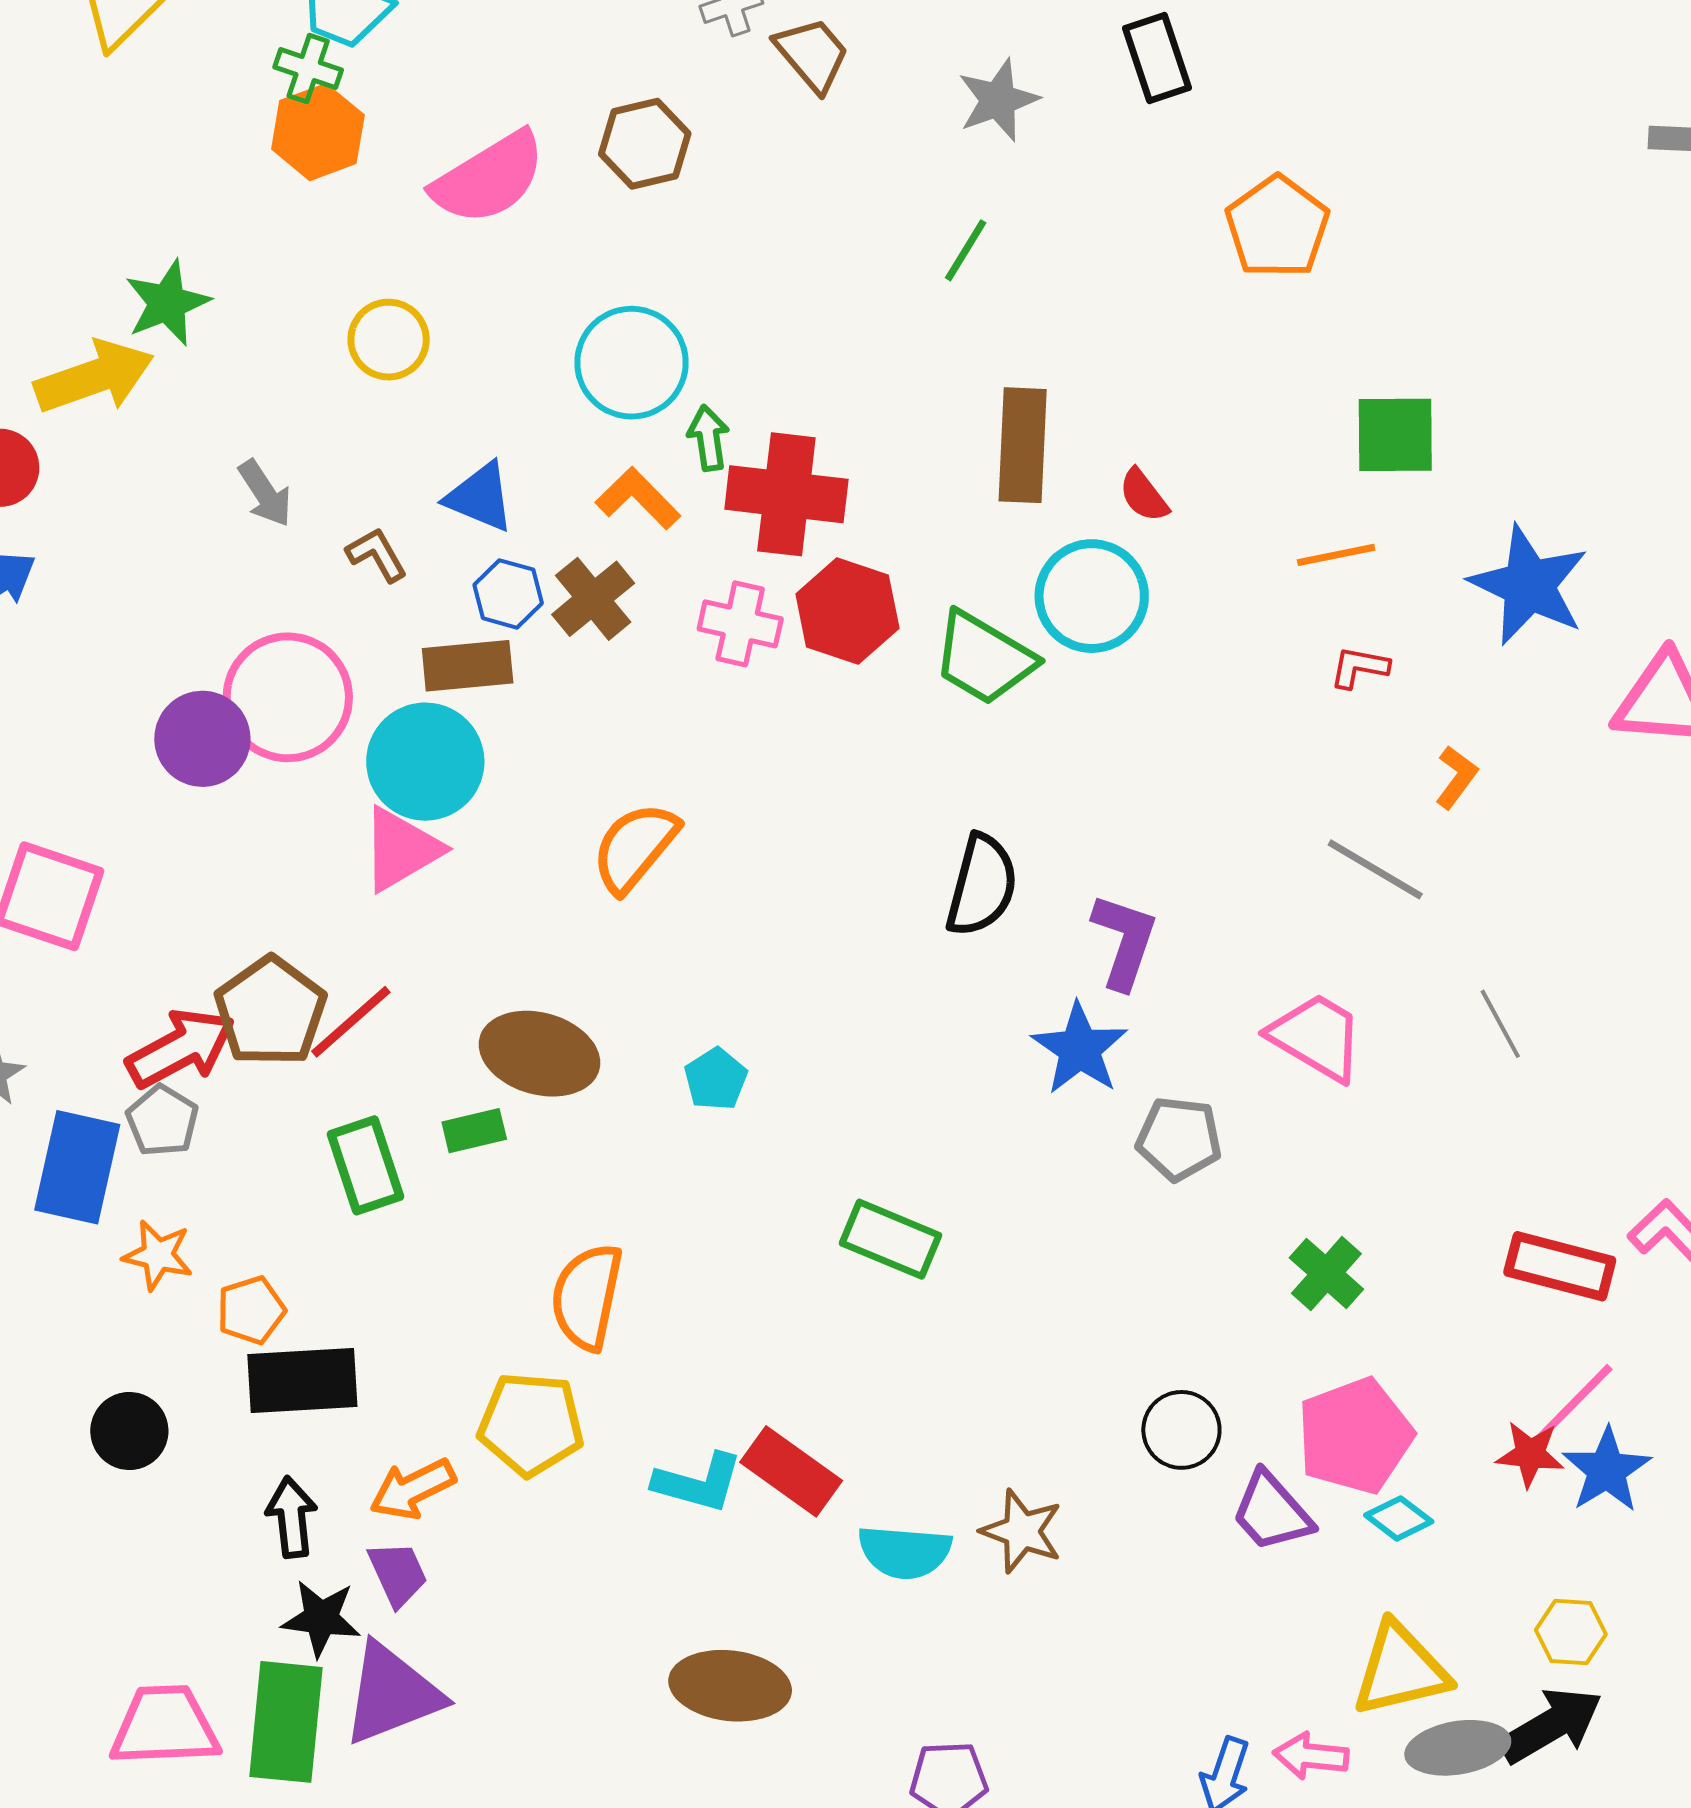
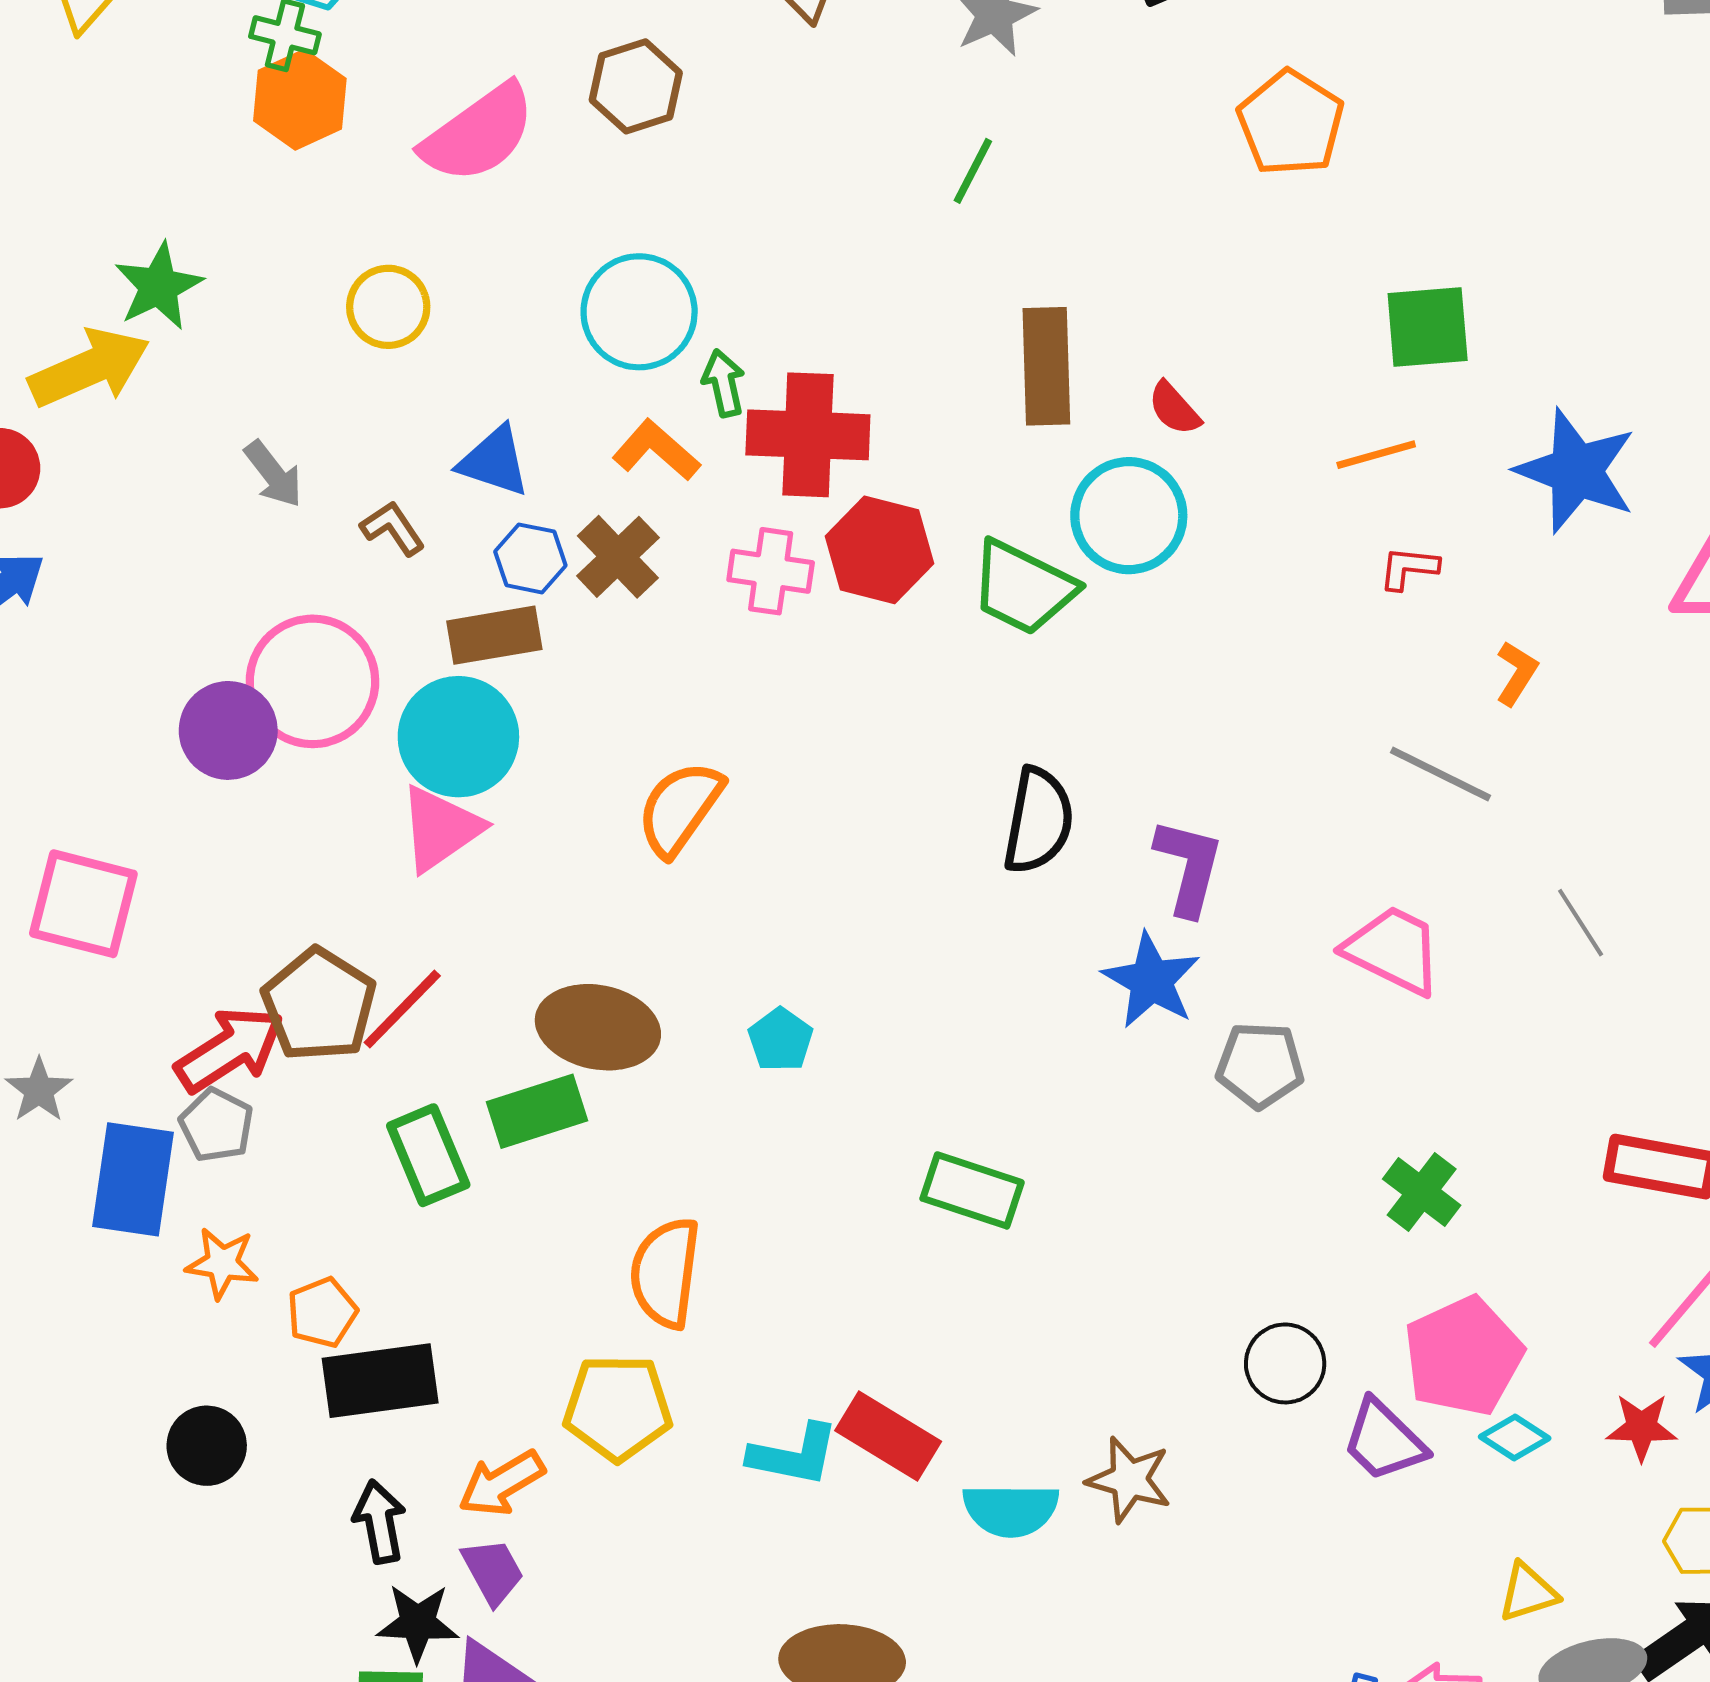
green rectangle: (474, 1131) -> (537, 1111), size x1.5
red star: (1530, 1454) -> (1642, 1427), moved
yellow triangle: (1400, 1670) -> (1528, 1592), size x0.6

